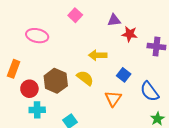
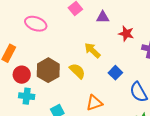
purple triangle: (114, 20) -> (103, 17), moved
yellow arrow: (98, 55) -> (92, 50), turned 36
orange triangle: (113, 99) -> (94, 103), moved, turned 30

